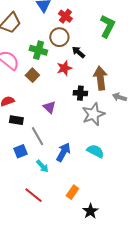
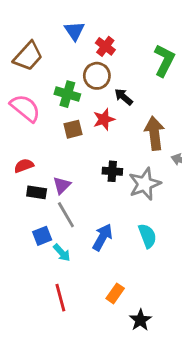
brown square: (32, 75) -> (73, 129), moved, turned 32
black cross: (80, 93) -> (112, 171), moved
purple triangle: (49, 107) -> (62, 185), moved, turned 32
cyan semicircle: (95, 151) -> (147, 236), turned 42
cyan arrow: (42, 166) -> (62, 253), moved
red line: (33, 195) -> (60, 298), turned 36

